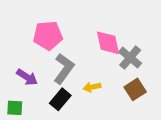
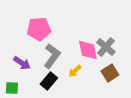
pink diamond: (108, 43) -> (88, 50), moved
yellow arrow: (92, 87) -> (75, 71), turned -32

